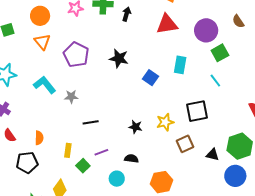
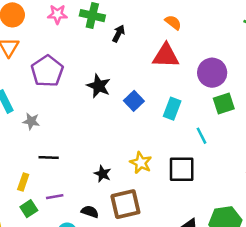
blue square: (151, 78) -> (134, 101), moved
cyan line: (215, 81) -> (201, 136), moved
yellow star: (165, 122) -> (141, 163), moved, turned 30
brown square: (185, 144) -> (125, 204), moved, size x1.4
yellow rectangle: (68, 150) -> (23, 182), moved

